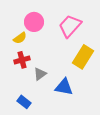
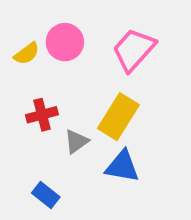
yellow semicircle: (20, 38) -> (27, 54), moved
yellow rectangle: (83, 57) -> (118, 117), moved

